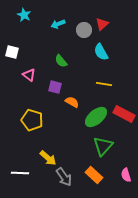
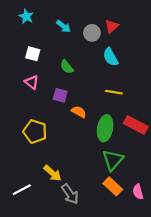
cyan arrow: (58, 24) -> (63, 26), turned -120
white square: (12, 52) -> (33, 54), moved
green ellipse: (96, 117) -> (105, 128), turned -40
white line: (20, 173) -> (22, 190), turned -30
orange rectangle: (94, 175) -> (113, 186), moved

